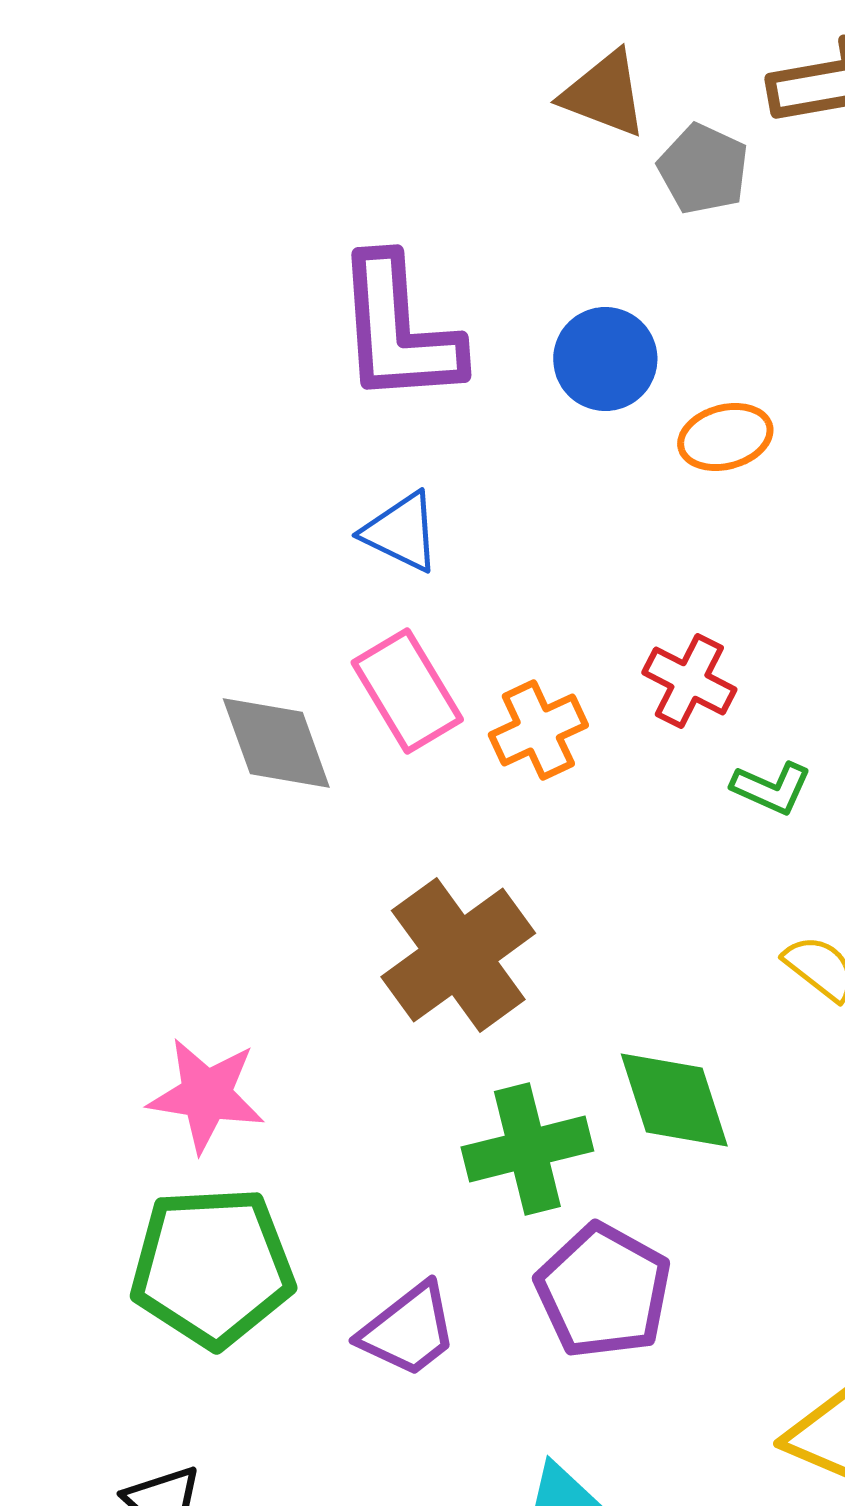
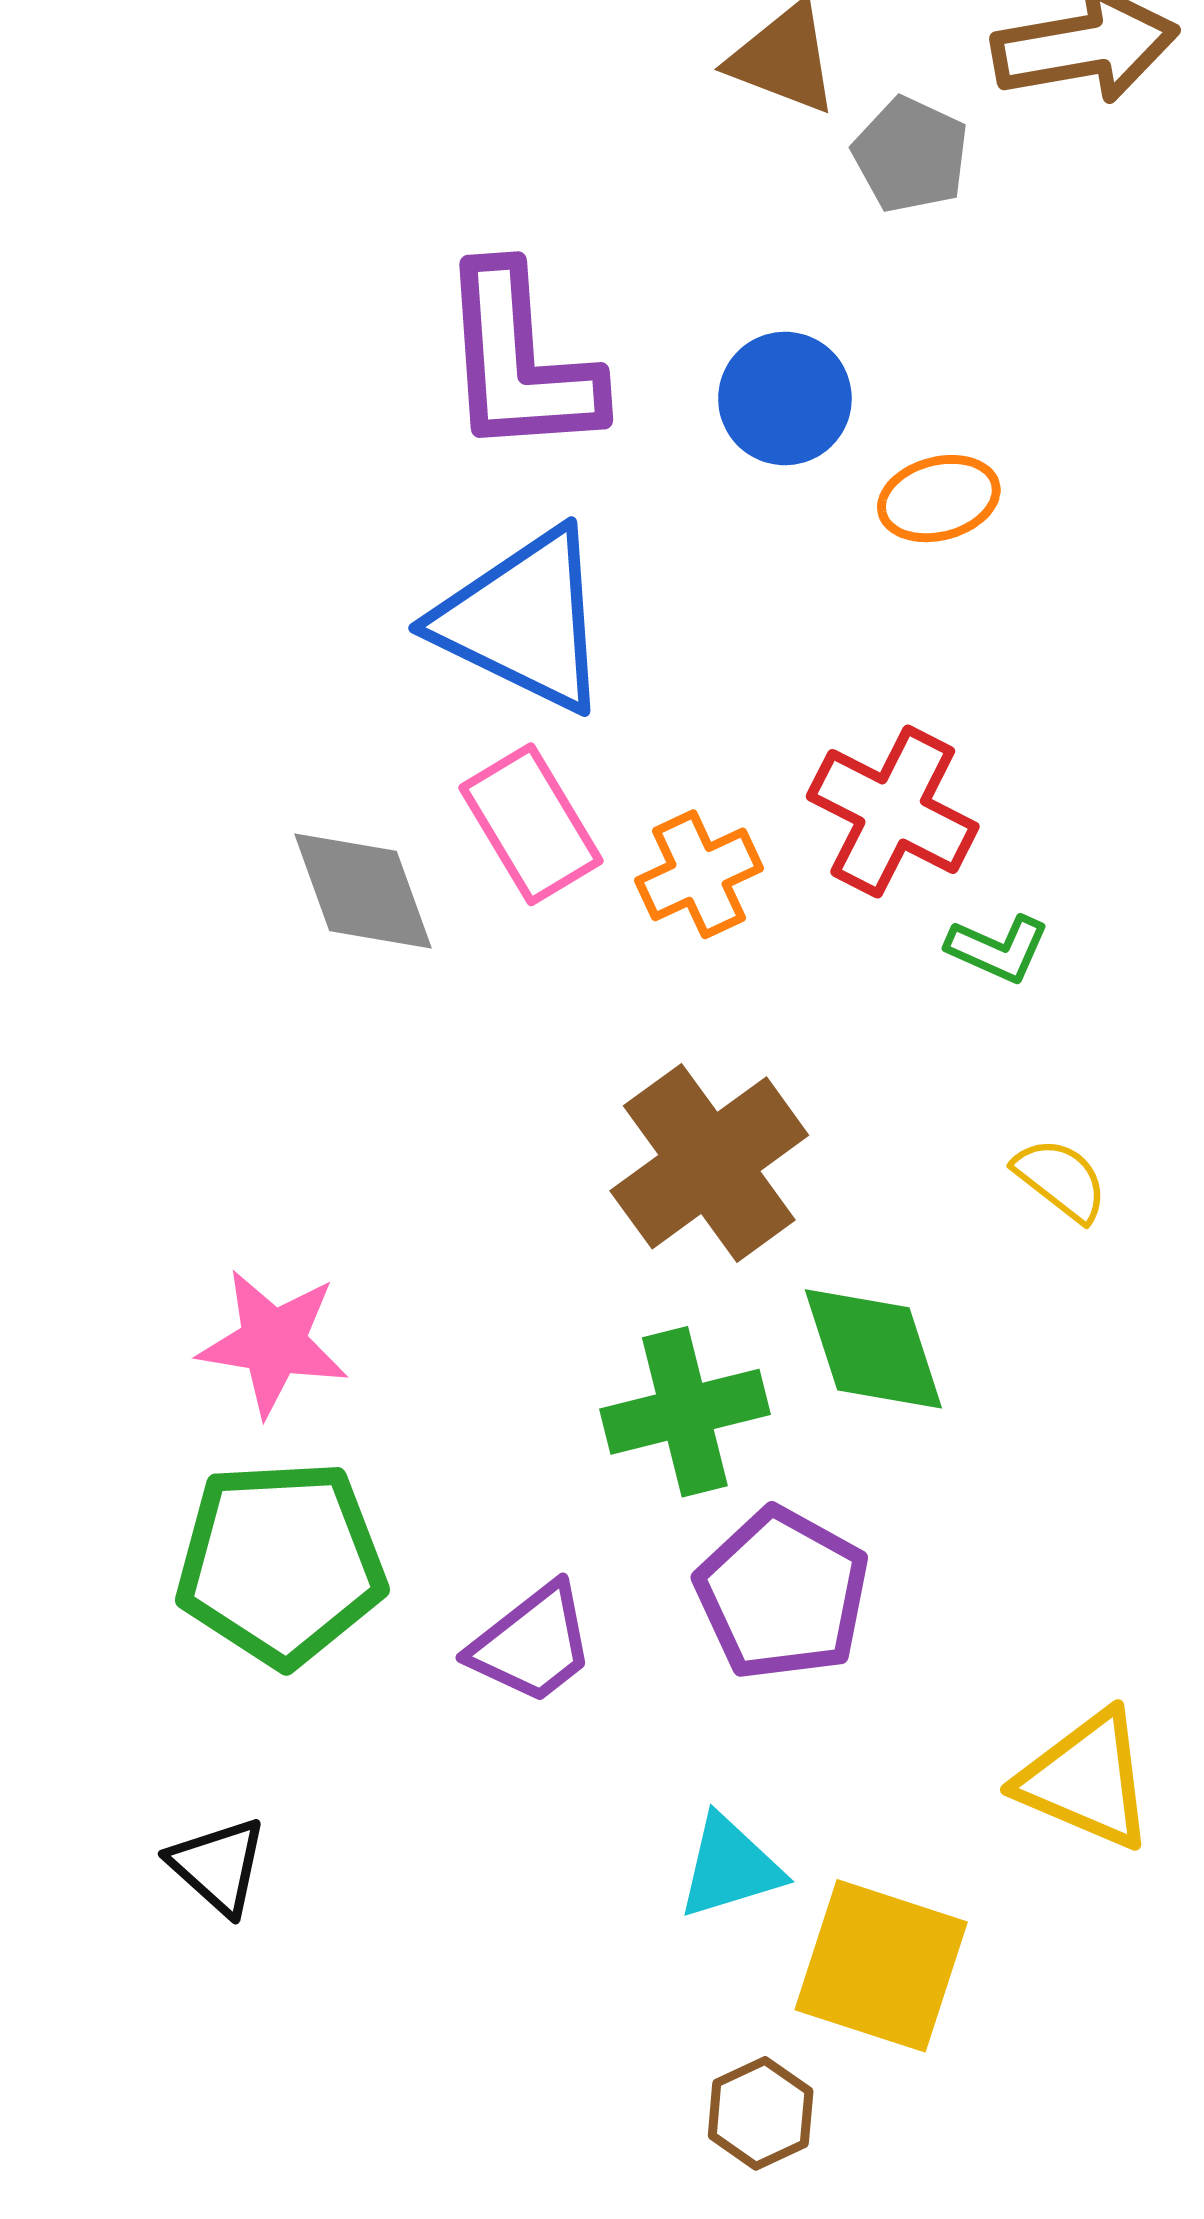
blue triangle: (401, 532) -> (523, 620), size x1.8
red cross: (689, 681) -> (893, 812), size x1.4
brown cross: (458, 955) -> (709, 1163), moved

